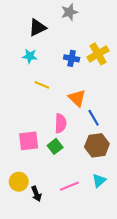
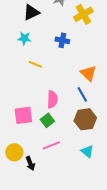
yellow cross: (98, 54) -> (83, 14), moved
orange triangle: (77, 98) -> (88, 73), moved
cyan triangle: (99, 181) -> (87, 151), turned -40
pink line: (69, 186) -> (51, 145), moved

